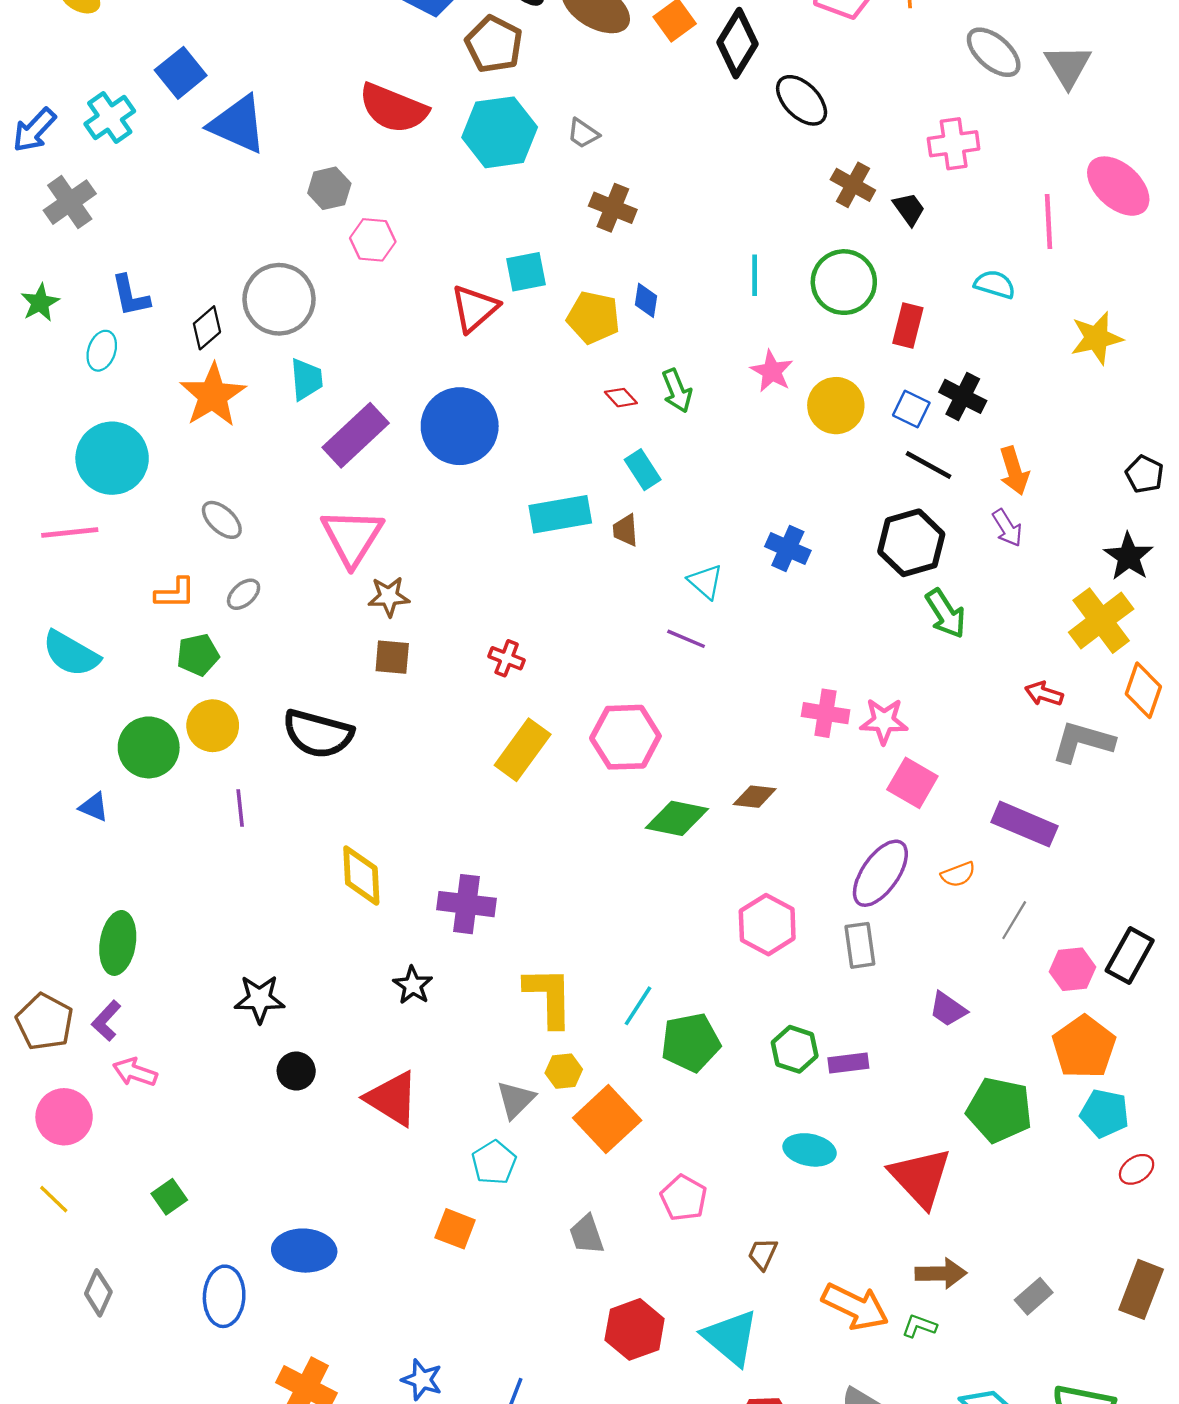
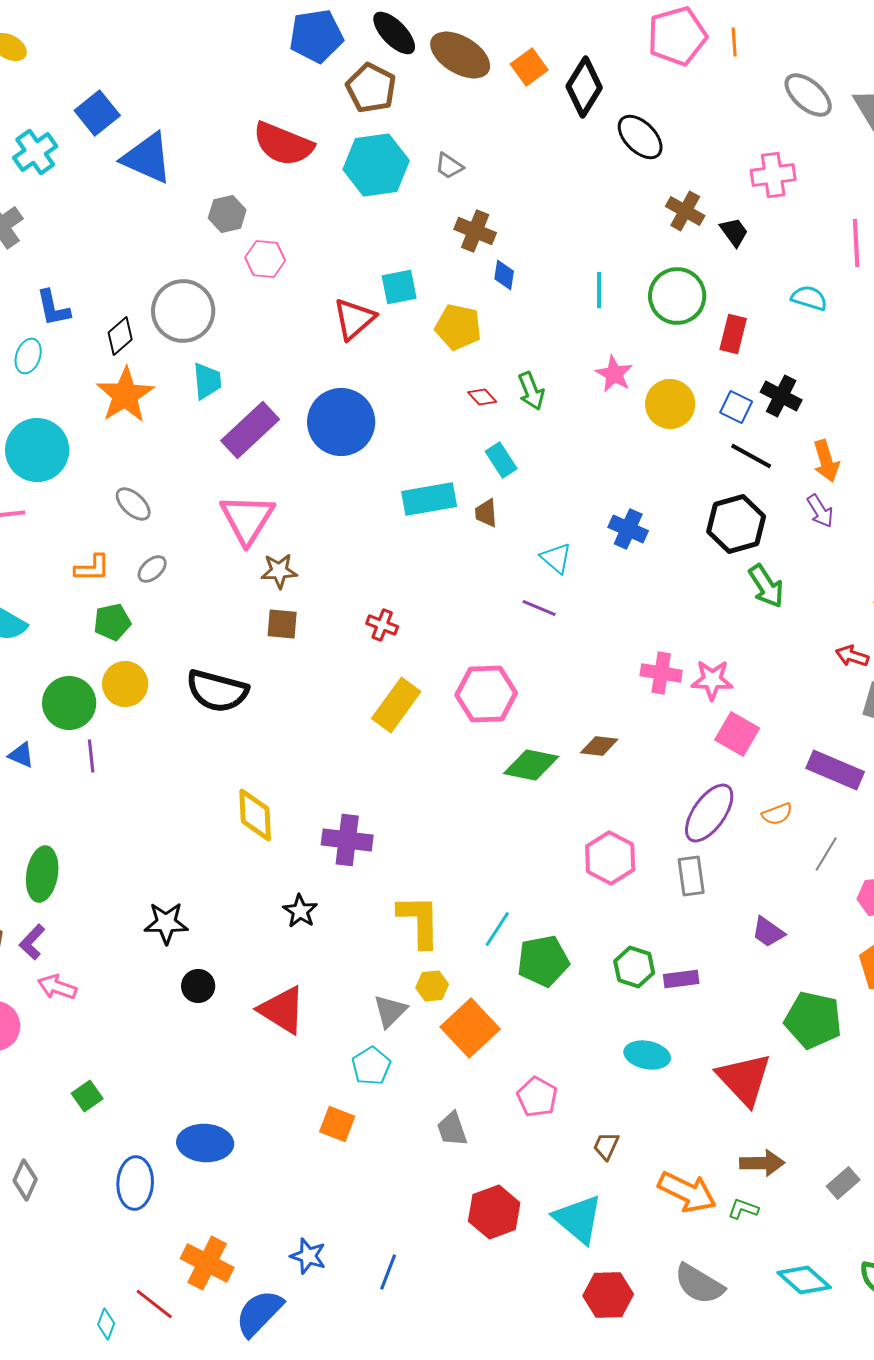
blue diamond: (646, 300) -> (504, 275), moved
purple line: (240, 808) -> (91, 756), moved

